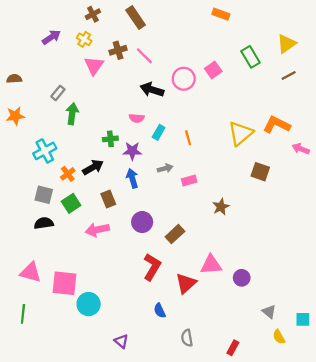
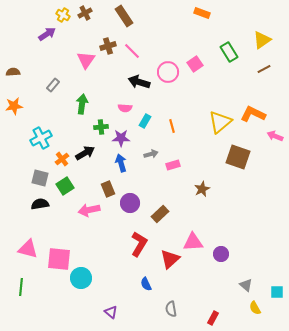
yellow cross: (84, 39) -> (63, 15), moved
green arrow: (72, 114) -> (82, 104), moved
brown square: (260, 172) -> (238, 157), size x1.4
brown rectangle: (108, 199) -> (108, 189), moved

